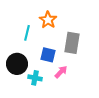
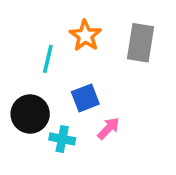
gray rectangle: (72, 43) -> (141, 43), moved
blue square: (48, 55) -> (85, 98), turned -35

